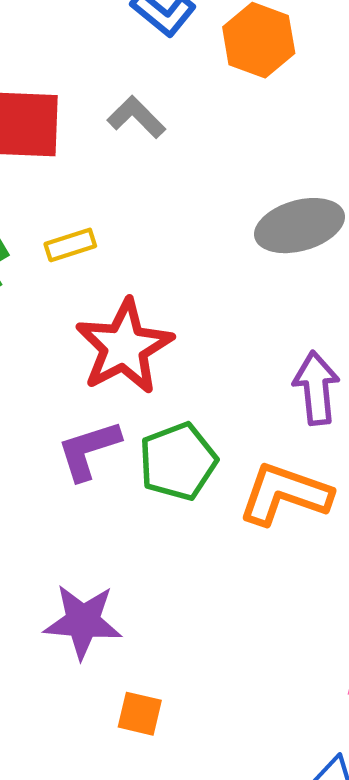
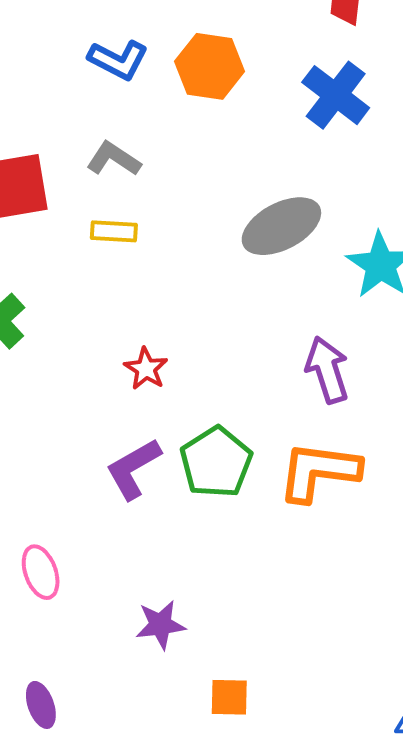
yellow rectangle: (70, 245) -> (114, 231), moved, turned 33
red star: (124, 347) -> (146, 369), size x0.5
purple star: (83, 621) -> (160, 625), size x0.7

